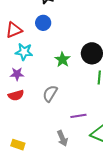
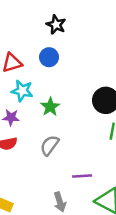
green star: (62, 60) -> (50, 107), moved

